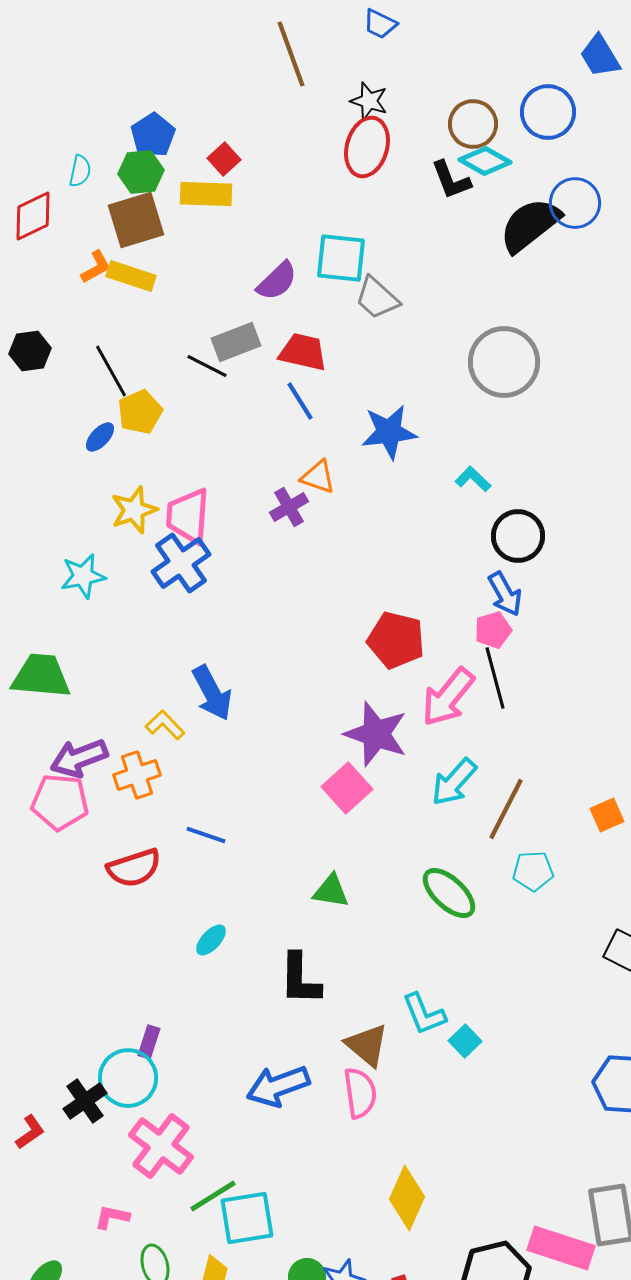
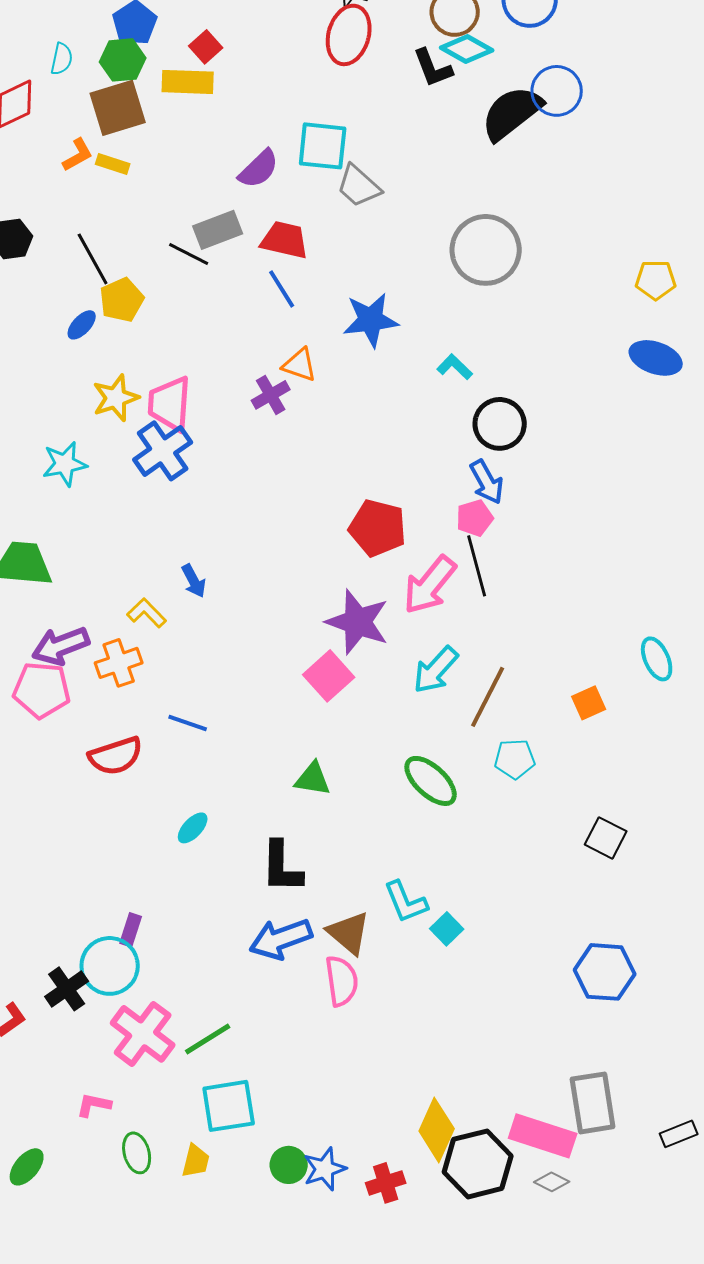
yellow rectangle: (131, 276) -> (113, 164), size x0.7
blue arrow: (212, 693) -> (194, 581), size x0.6
blue arrow: (278, 1086) -> (281, 939), moved
green line: (213, 1196) -> (208, 1039), moved
yellow diamond: (407, 1198) -> (437, 1130), moved

